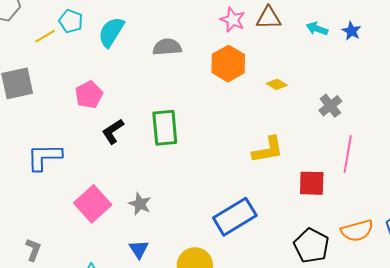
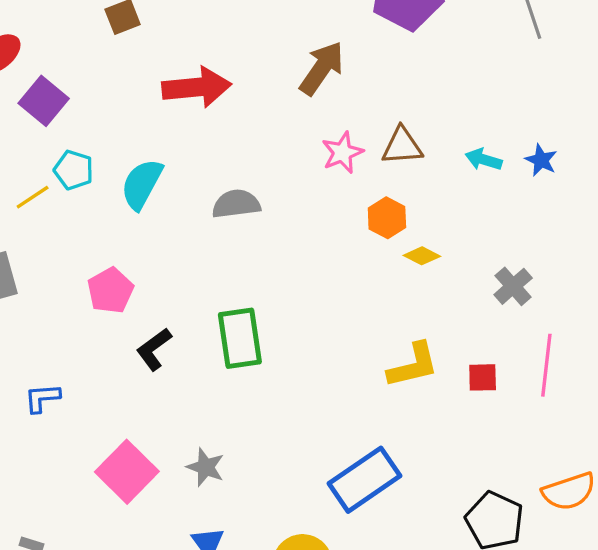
pink star: (233, 20) -> (342, 153), turned 30
orange hexagon: (228, 64) -> (387, 218), moved, size x0.7
blue L-shape: (44, 157) -> (42, 398), size x0.6
red square: (312, 183) -> (483, 377), moved, size x0.7

